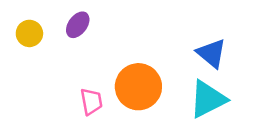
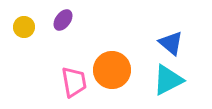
pink trapezoid: (91, 102) -> (74, 82), size x1.4

